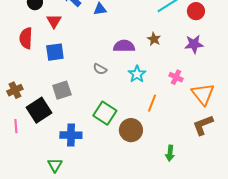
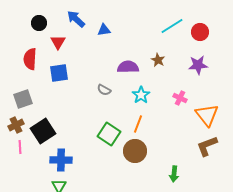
brown cross: (15, 90) -> (16, 125), moved
gray square: (62, 90) -> (23, 99), moved
orange line: (152, 103) -> (138, 124), moved
blue cross: (71, 135) -> (61, 160), moved

